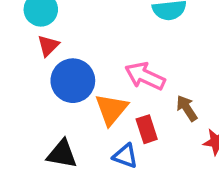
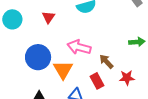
red triangle: (48, 46) -> (48, 17), moved
red rectangle: (147, 129) -> (97, 81), moved

